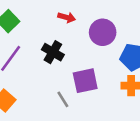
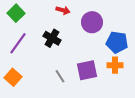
purple square: (85, 81) -> (87, 70), moved

